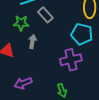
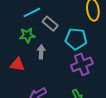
cyan pentagon: (82, 34) -> (76, 39), moved

